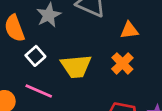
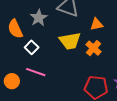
yellow trapezoid: (76, 66) -> (70, 41), moved

